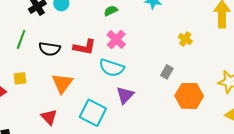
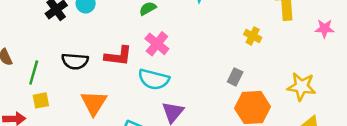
green line: (21, 39) -> (34, 72), moved
yellow cross: (185, 39) -> (253, 36), moved
gray rectangle: (167, 72) -> (235, 77), moved

